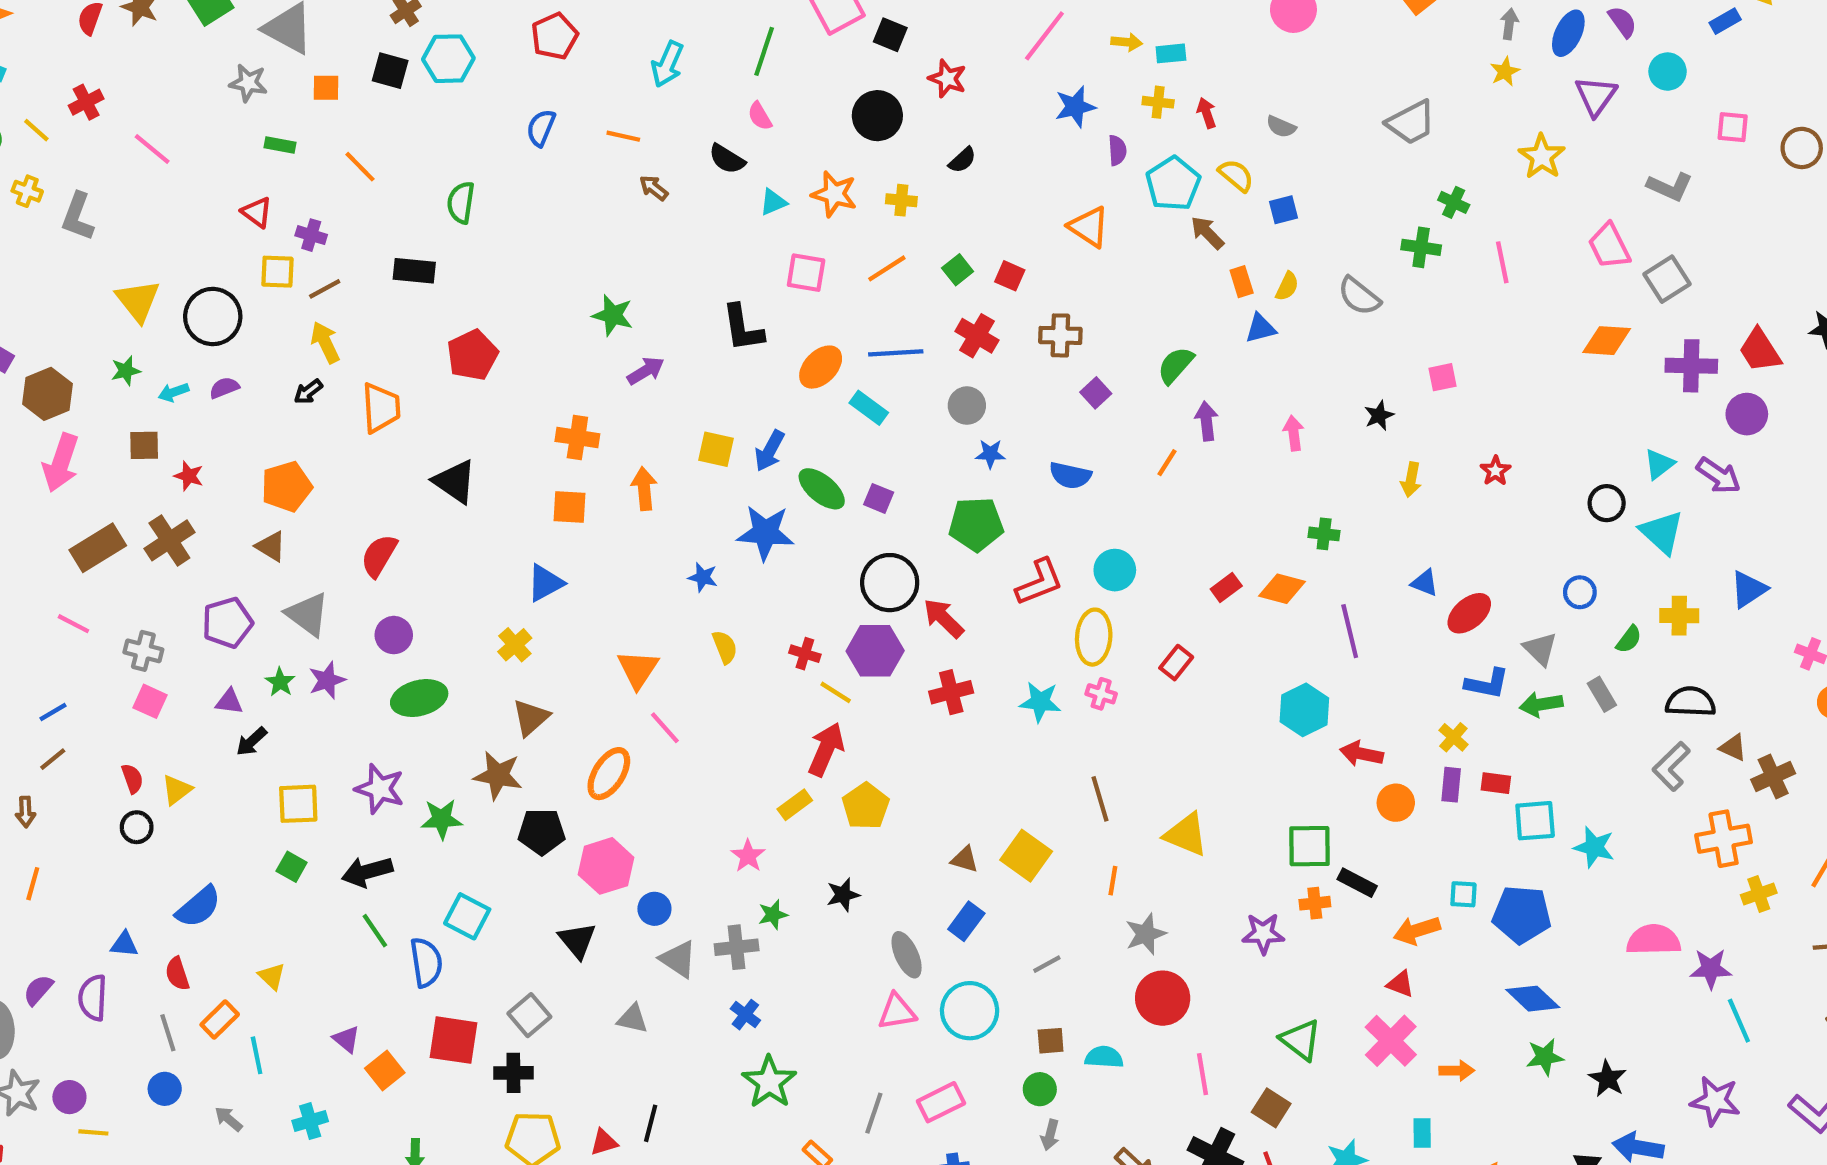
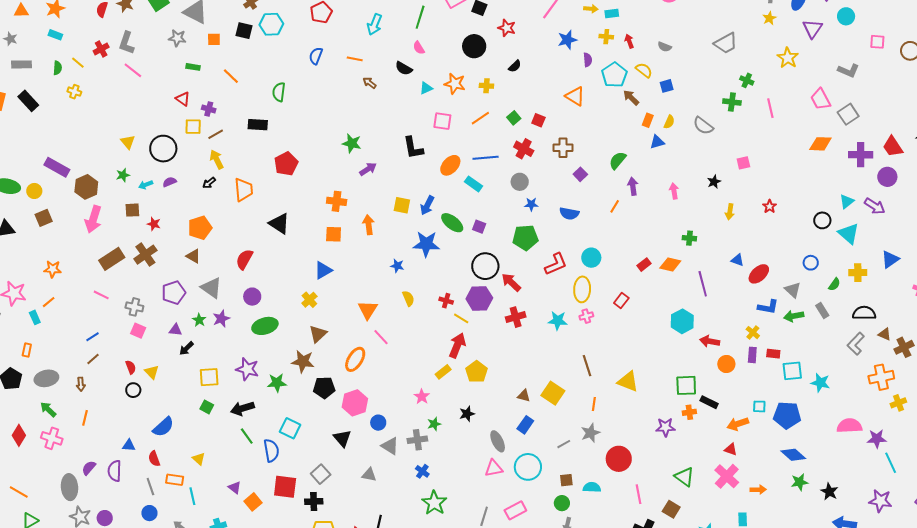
gray L-shape: (78, 217) -> (126, 43), moved
orange rectangle: (1242, 282) -> (648, 120), turned 40
yellow triangle: (138, 301) -> (128, 142), size x0.7
pink cross: (1101, 694) -> (586, 316), turned -32
yellow triangle: (177, 790) -> (152, 372), turned -35
gray star: (1146, 934) -> (590, 433), moved
orange rectangle: (220, 1020) -> (175, 480), turned 54

